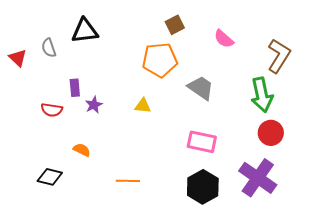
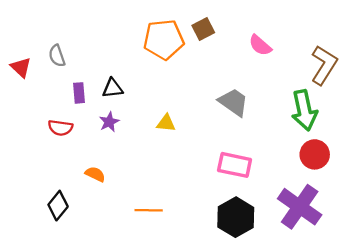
black triangle: (85, 31) -> (113, 88), moved, size x0.7
orange pentagon: (160, 60) -> (164, 39), moved
purple rectangle: (75, 88) -> (79, 93), moved
black diamond: (50, 177) -> (58, 206), turned -65

